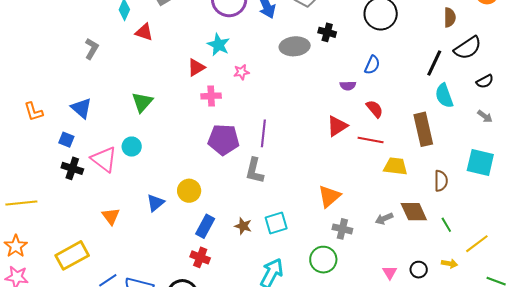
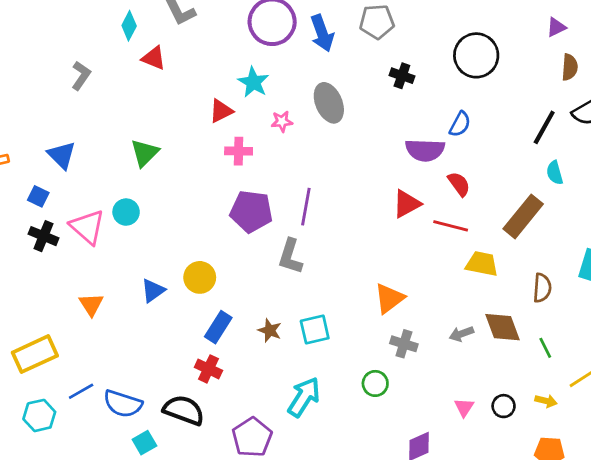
gray ellipse: (295, 46) -> (329, 103), moved, turned 68
purple semicircle: (348, 86) -> (425, 150), size x1.8
cyan semicircle: (444, 96) -> (555, 173), size x0.7
brown rectangle: (423, 129) -> (523, 216), turned 48
green circle: (323, 260) -> (375, 383), size x0.7

